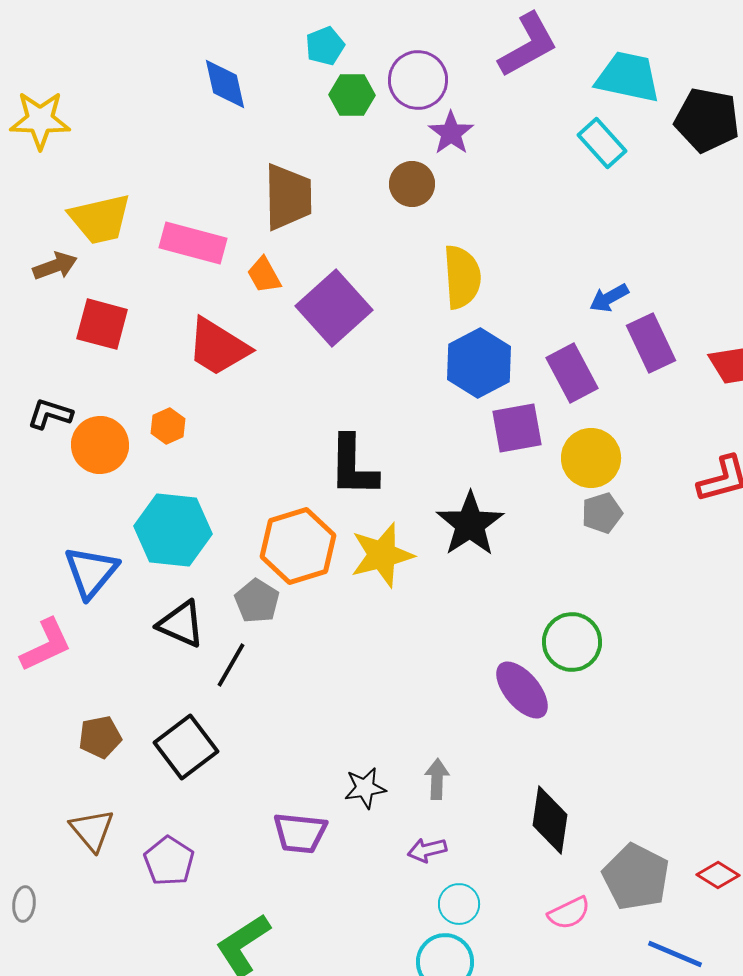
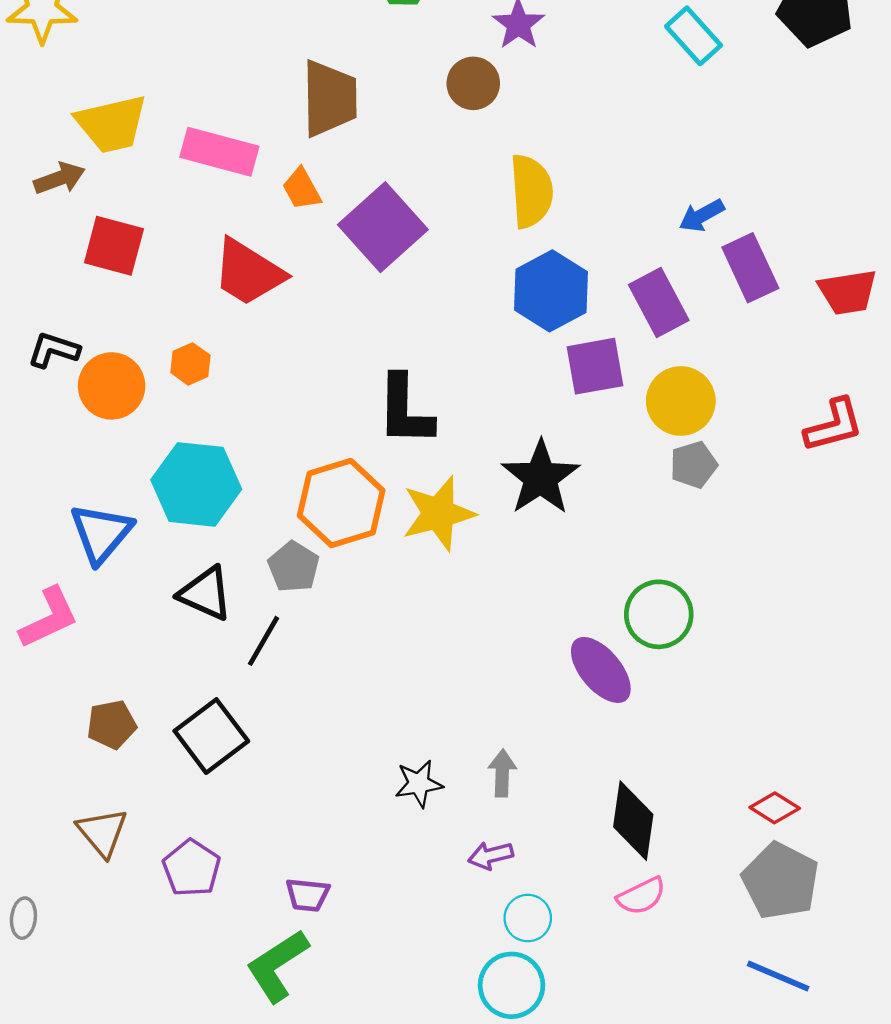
purple trapezoid: (300, 833) -> (307, 895), moved, size x0.7
red diamond: (718, 875) -> (775, 808), moved
gray pentagon: (636, 877) -> (780, 881), moved
pink semicircle: (569, 913) -> (641, 896), moved

